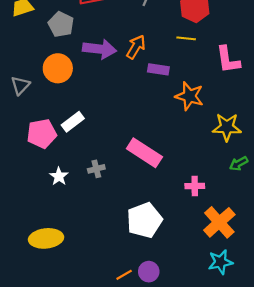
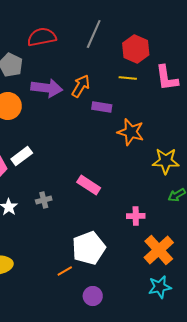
pink L-shape: (228, 60) -> (167, 78), moved
pink rectangle: (144, 153) -> (89, 185), size x0.7
orange line: (124, 275) -> (65, 271), moved

